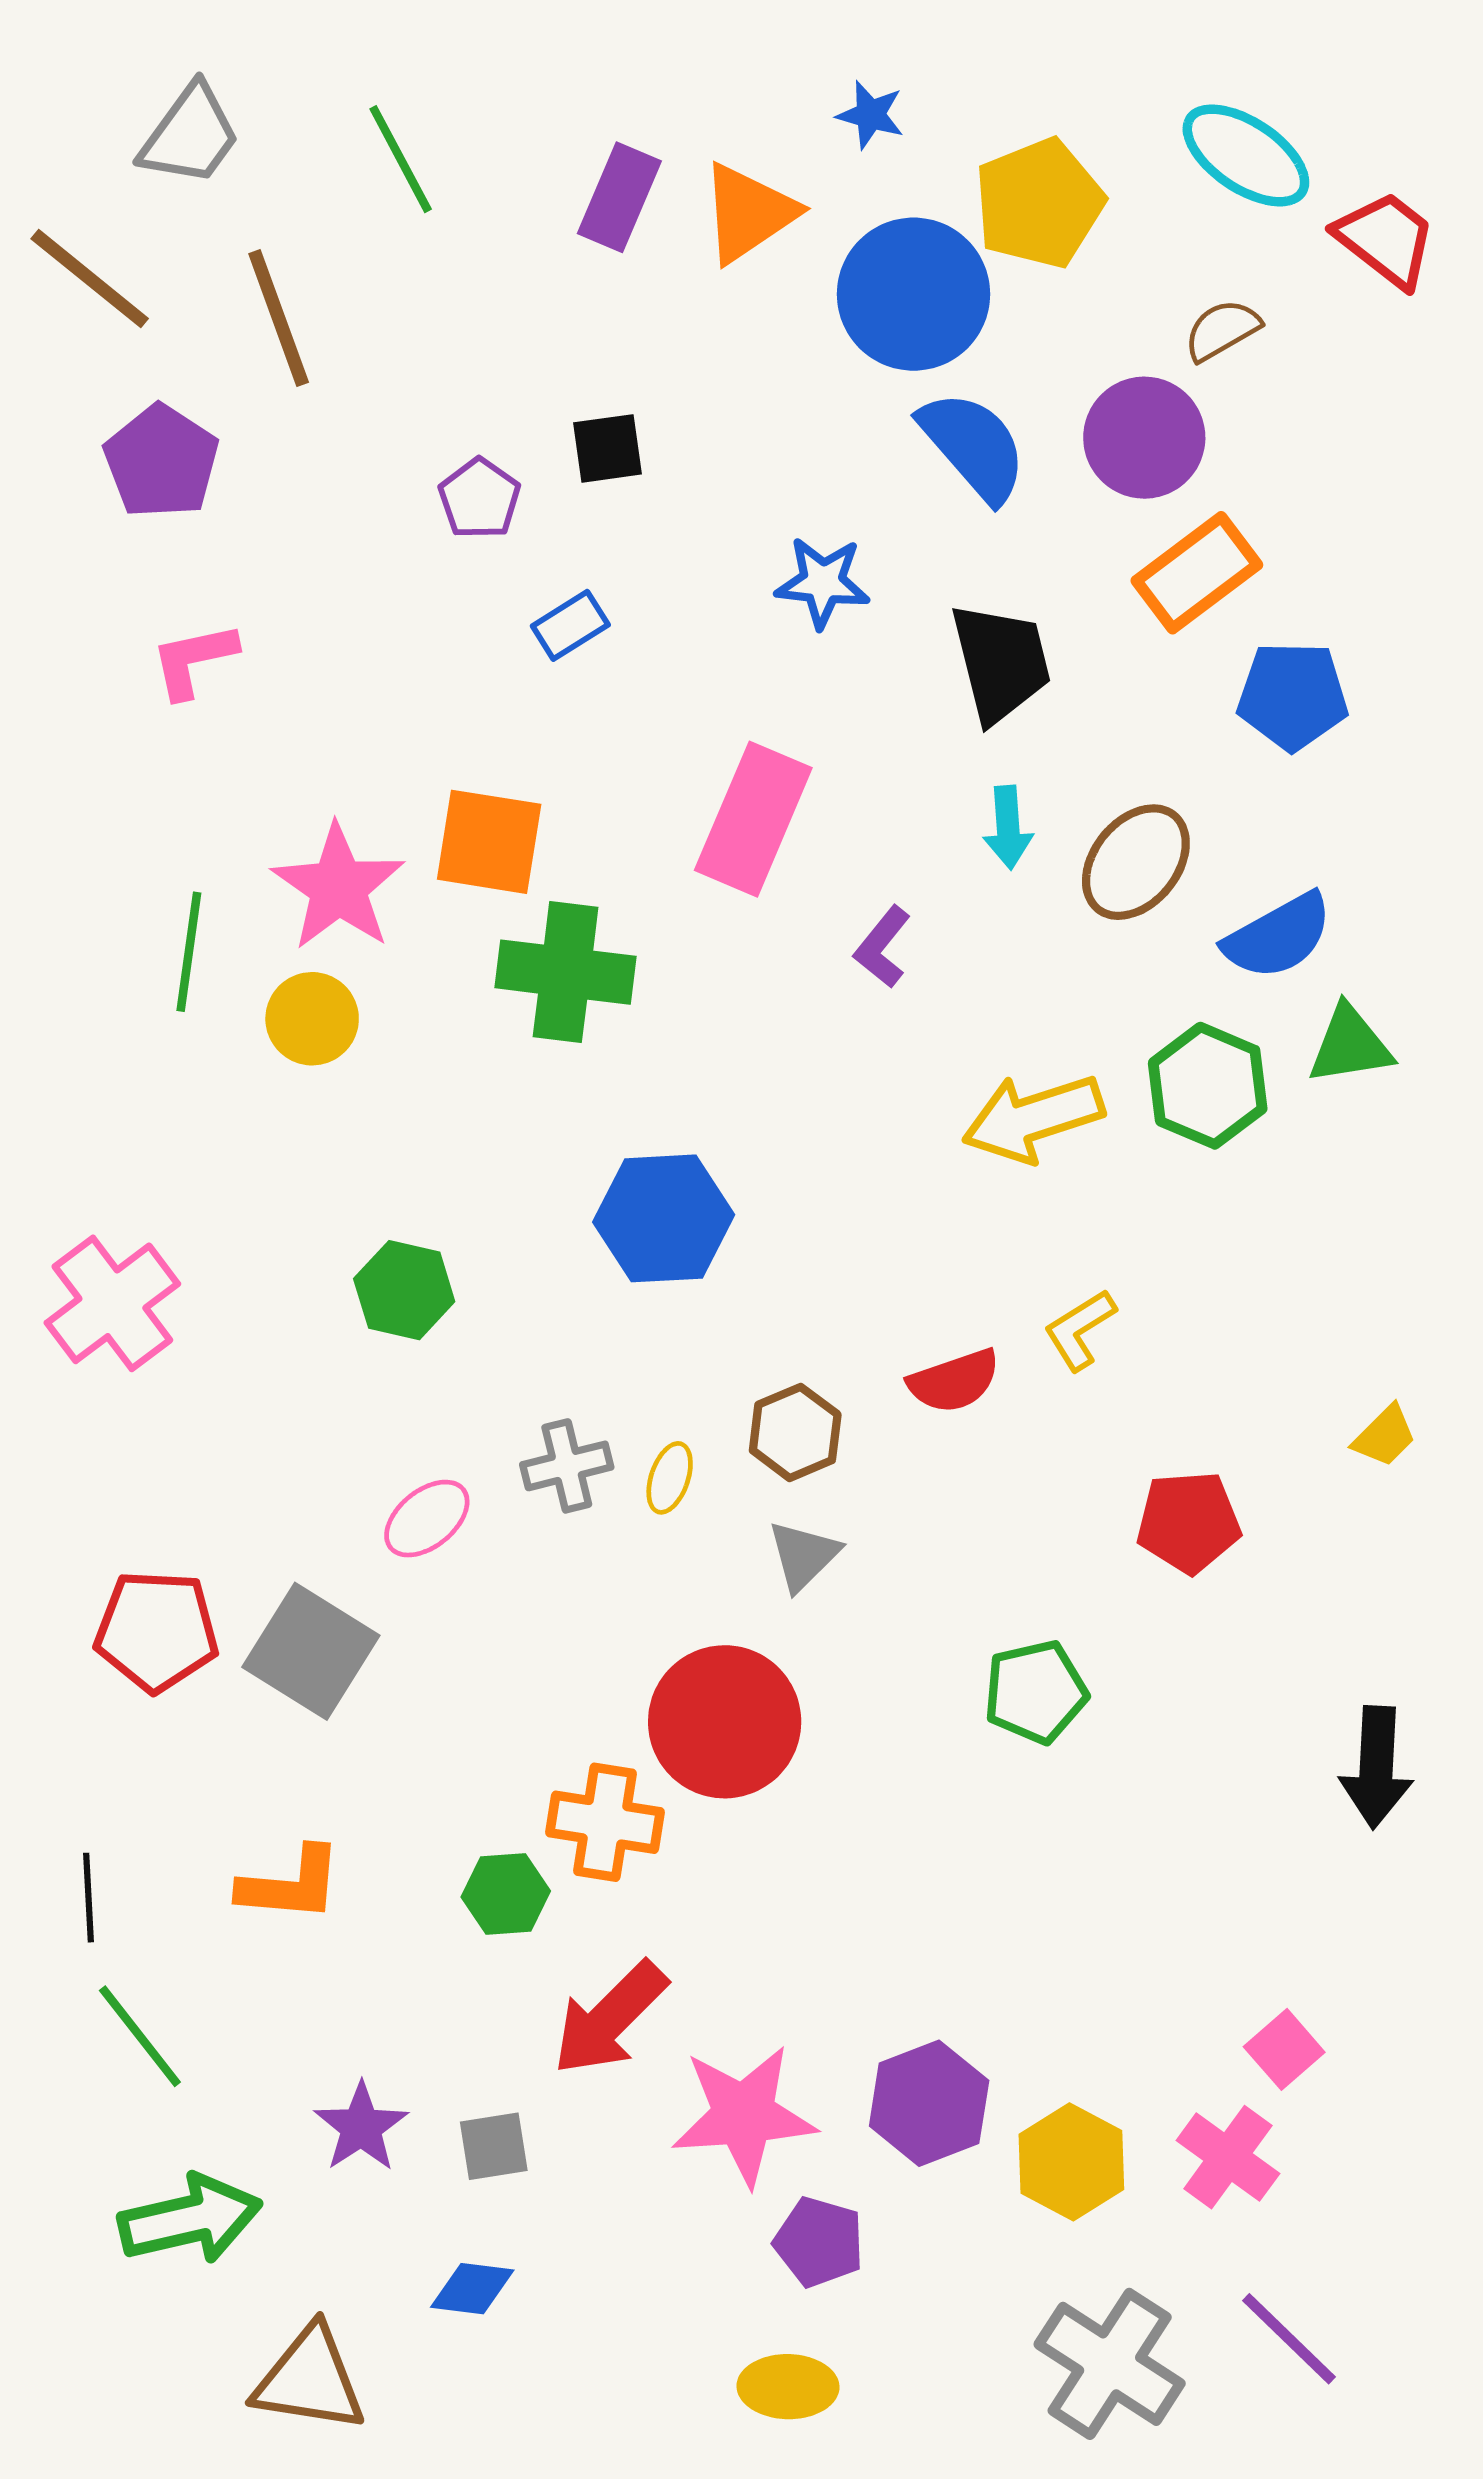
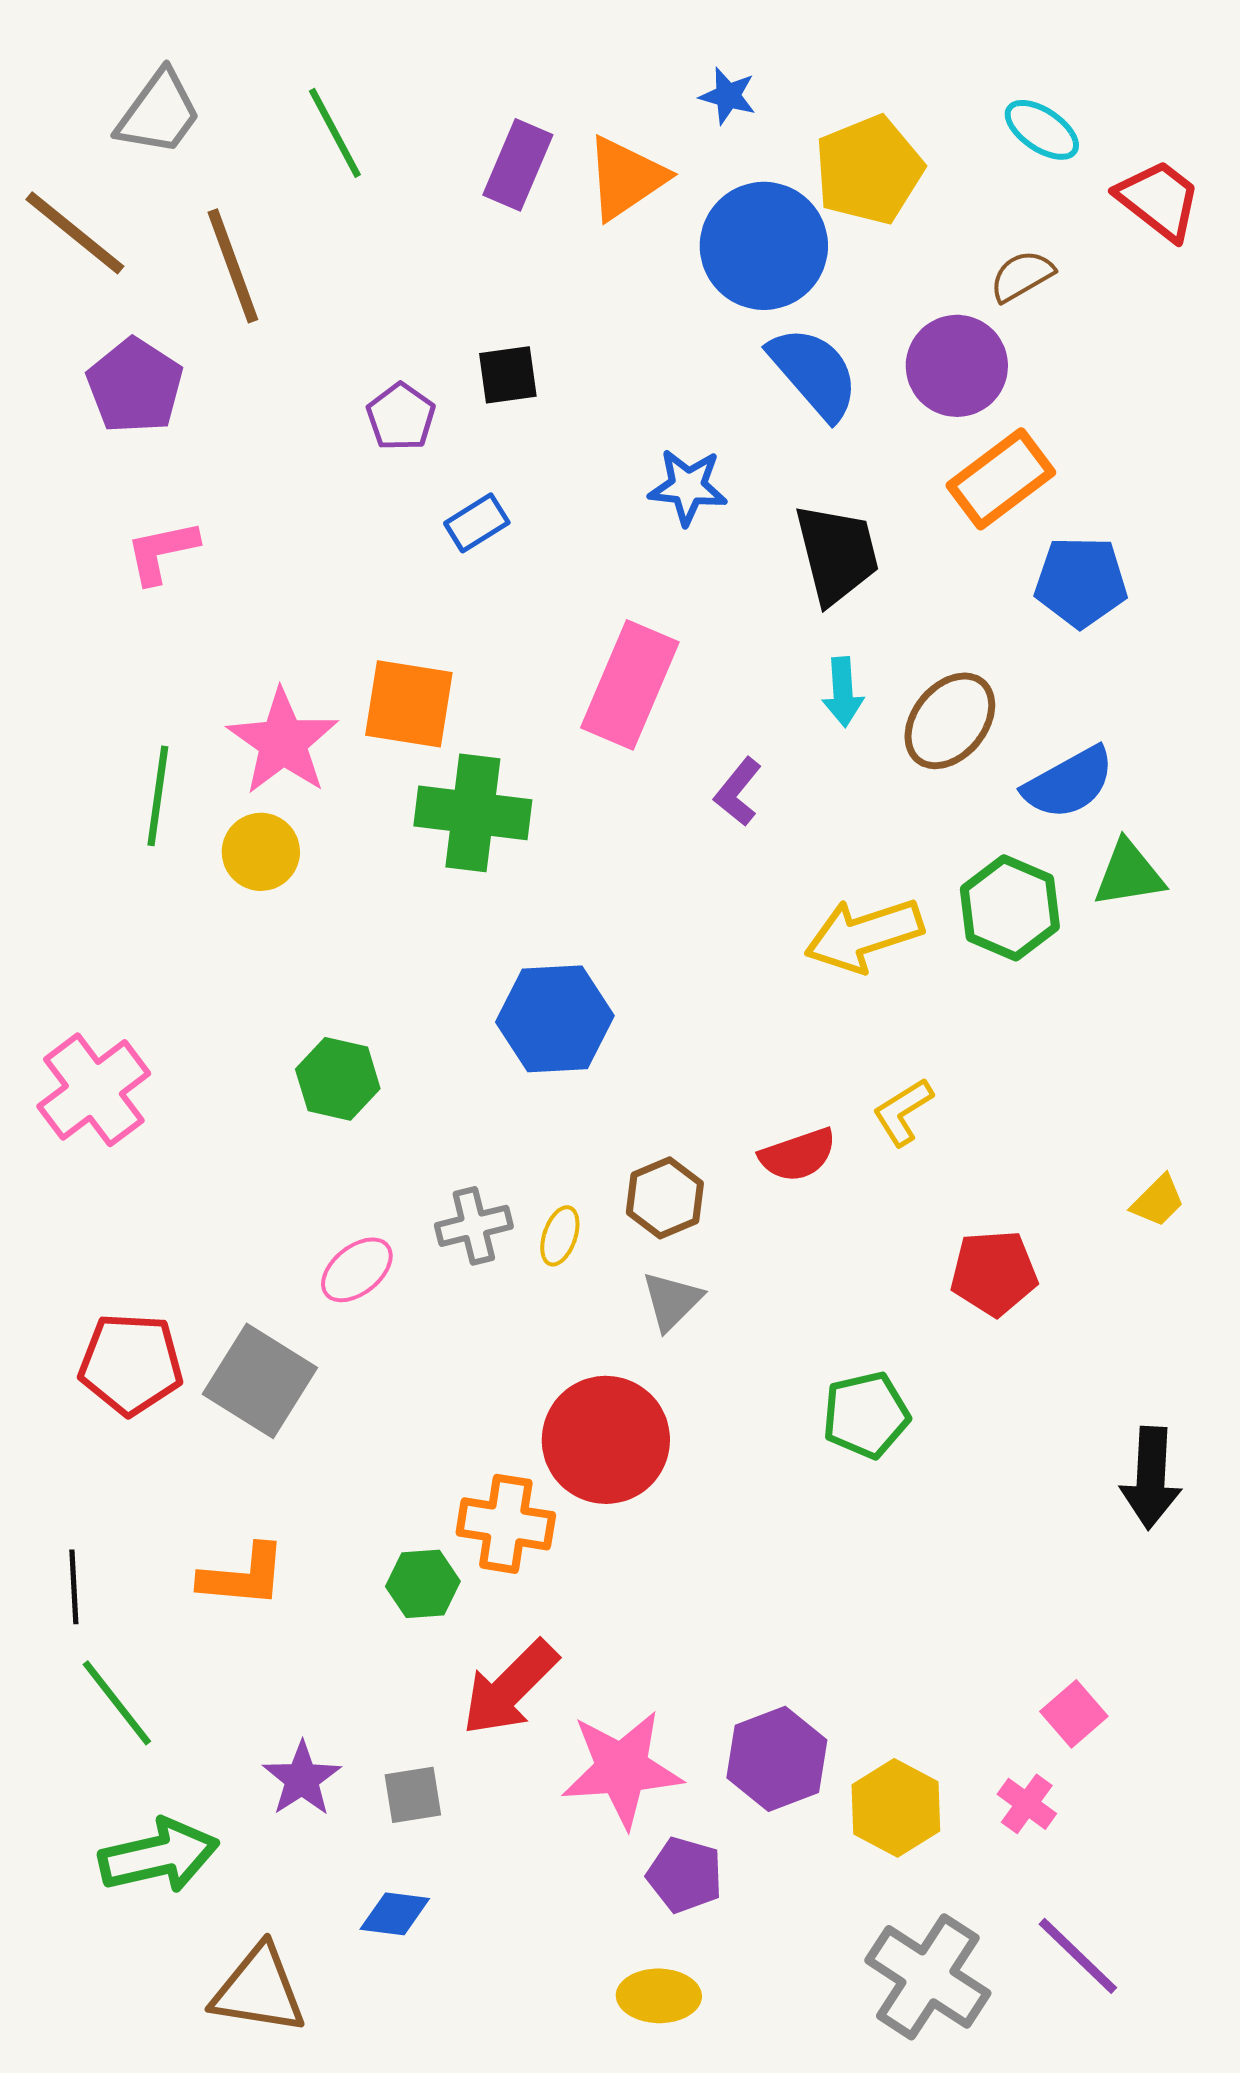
cyan ellipse: (1246, 155) -> (1042, 130), size x0.7
pink cross: (1228, 2157) -> (1027, 1804), size x0.7

